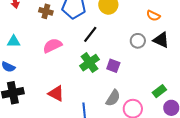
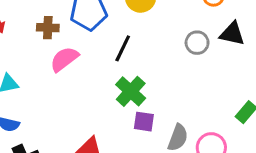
pink semicircle: (52, 46) -> (64, 59), moved
purple square: (113, 66) -> (144, 122), moved

